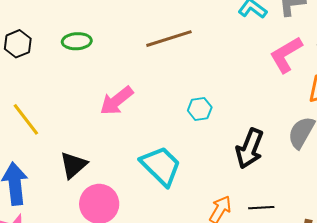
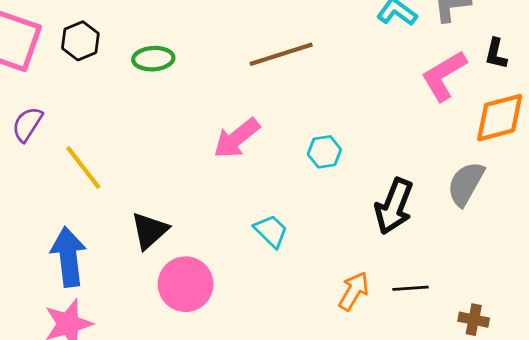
black hexagon: (18, 44) -> (80, 41), moved
pink arrow: (117, 101) -> (237, 138), moved
cyan trapezoid: (161, 166) -> (271, 231), size x0.6

